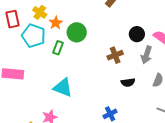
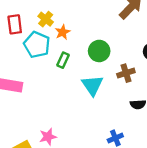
green circle: (77, 32) -> (99, 51), moved
cyan triangle: (63, 88) -> (92, 85), moved, turned 30

